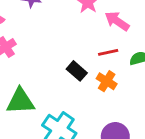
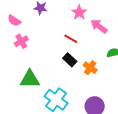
red line: (108, 52) -> (71, 39), moved, turned 40

